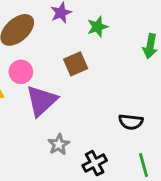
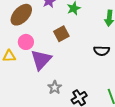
black semicircle: (131, 122) -> (102, 51), moved

